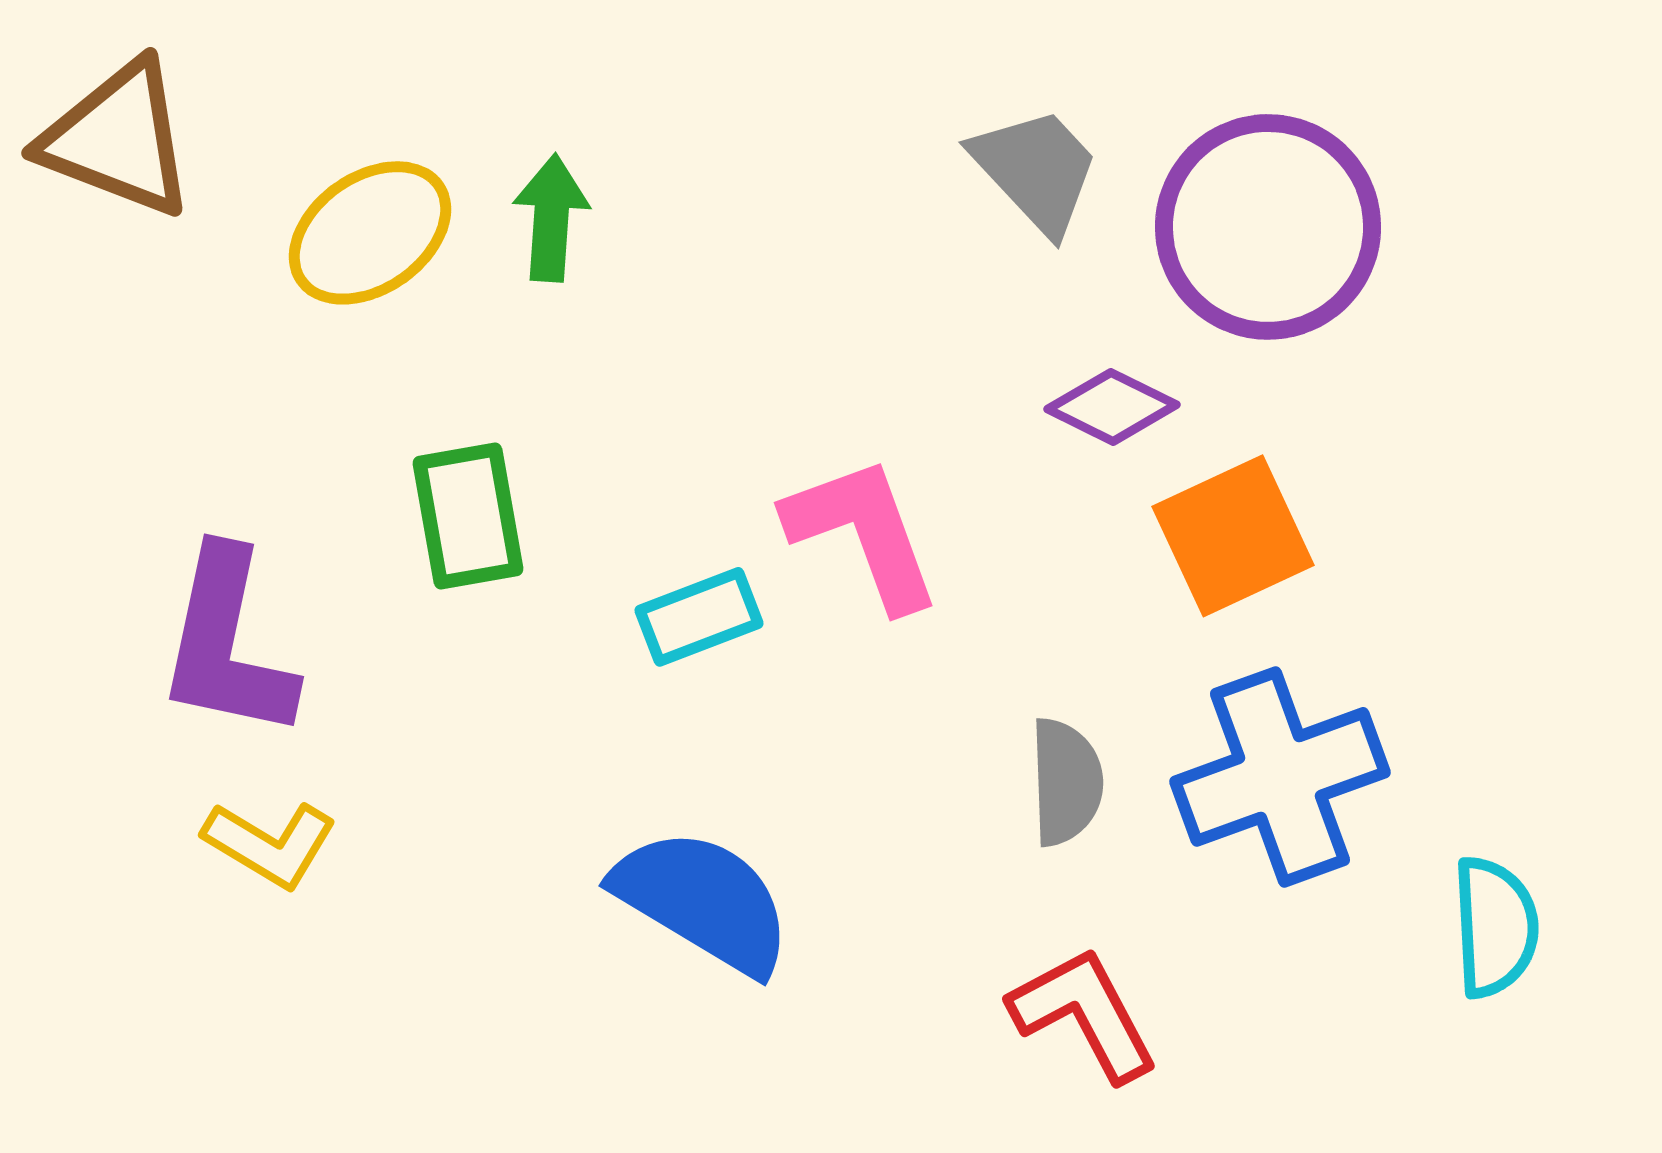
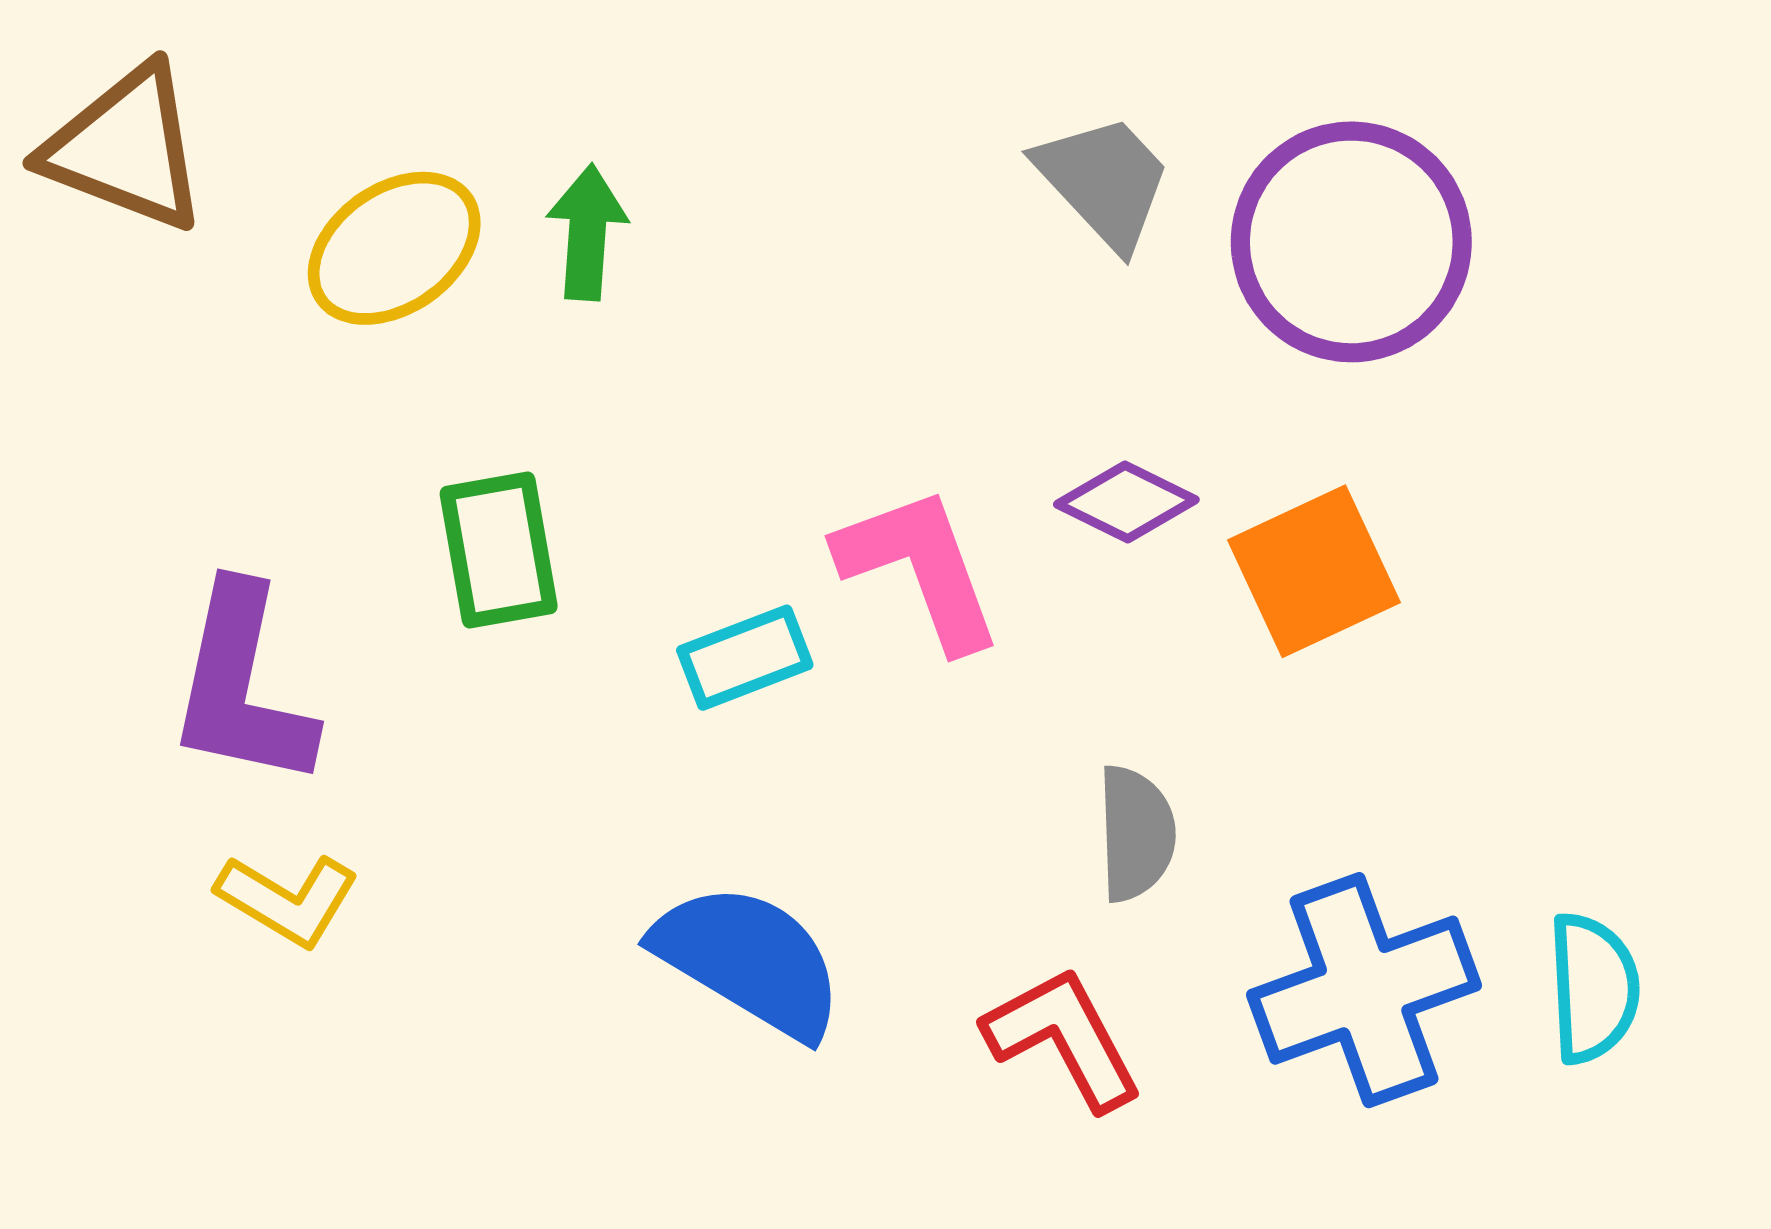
purple diamond: (1112, 407) -> (1126, 502), moved
blue cross: (1280, 777) -> (1364, 990), moved
red L-shape: (1084, 1014) -> (1063, 1038), moved

